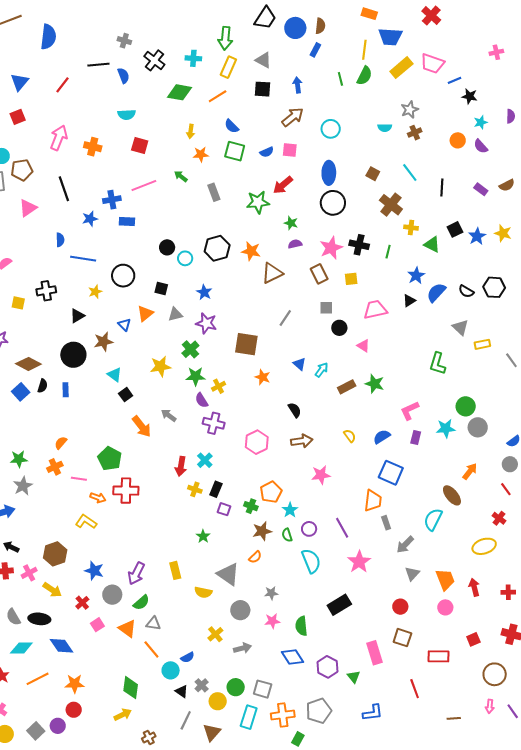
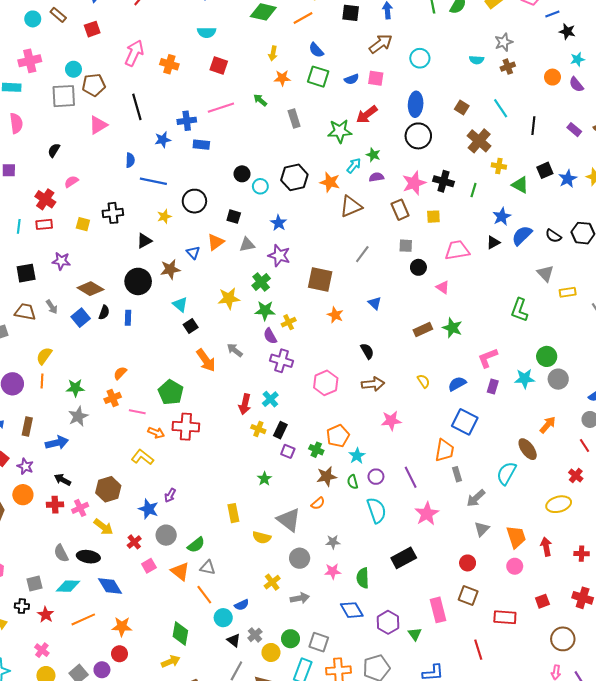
cyan arrow: (321, 370) -> (354, 165), moved
purple arrow: (136, 574) -> (170, 495), moved, size x0.6

